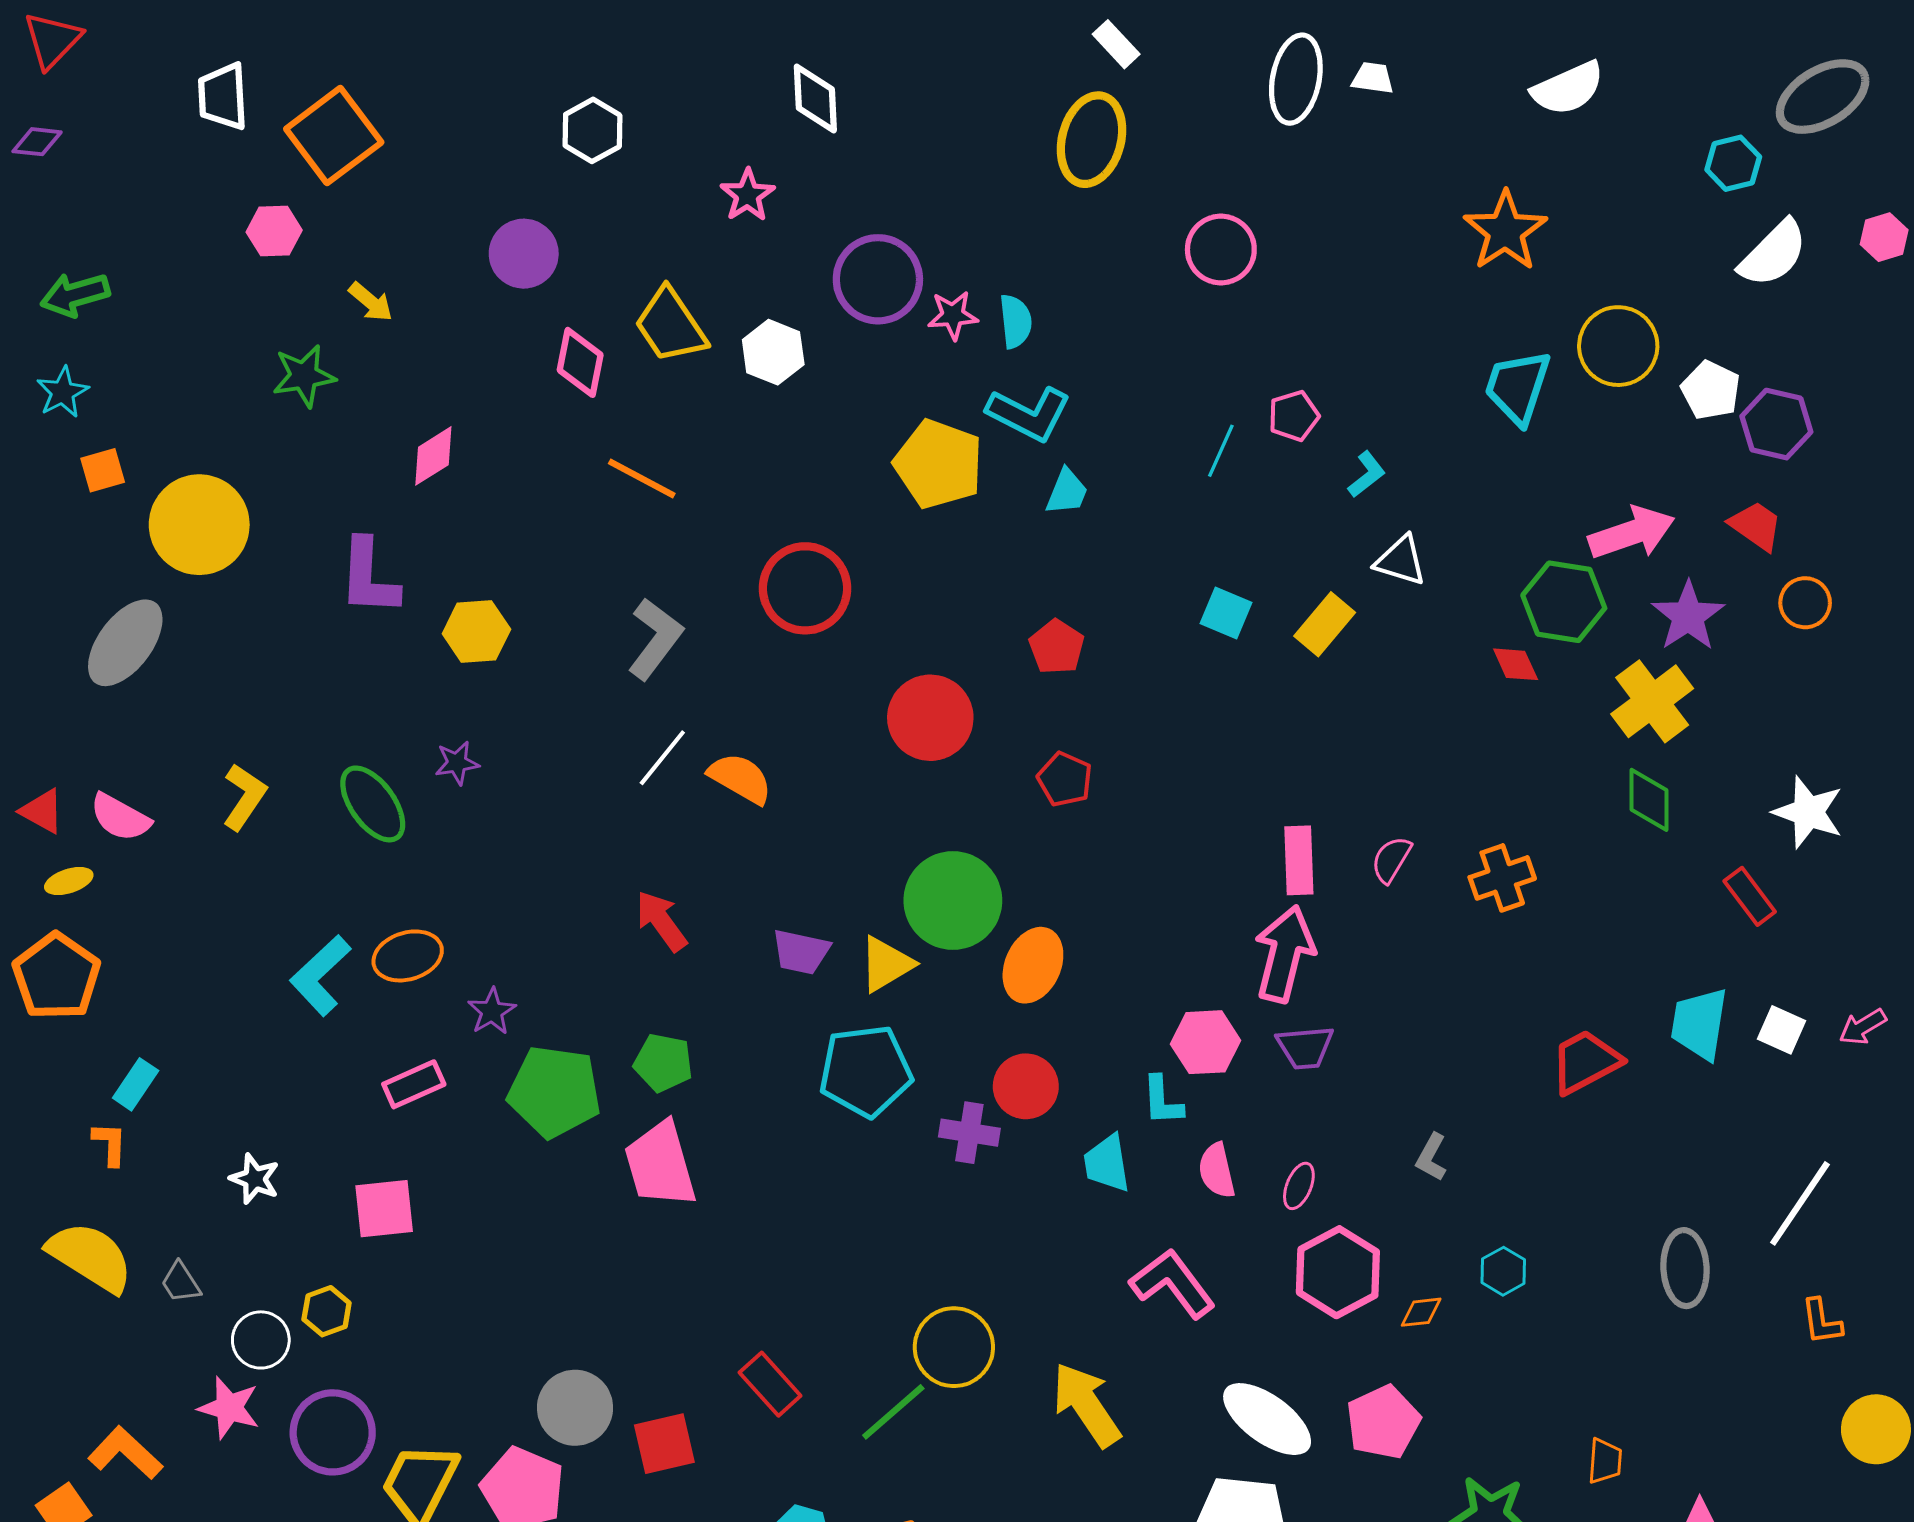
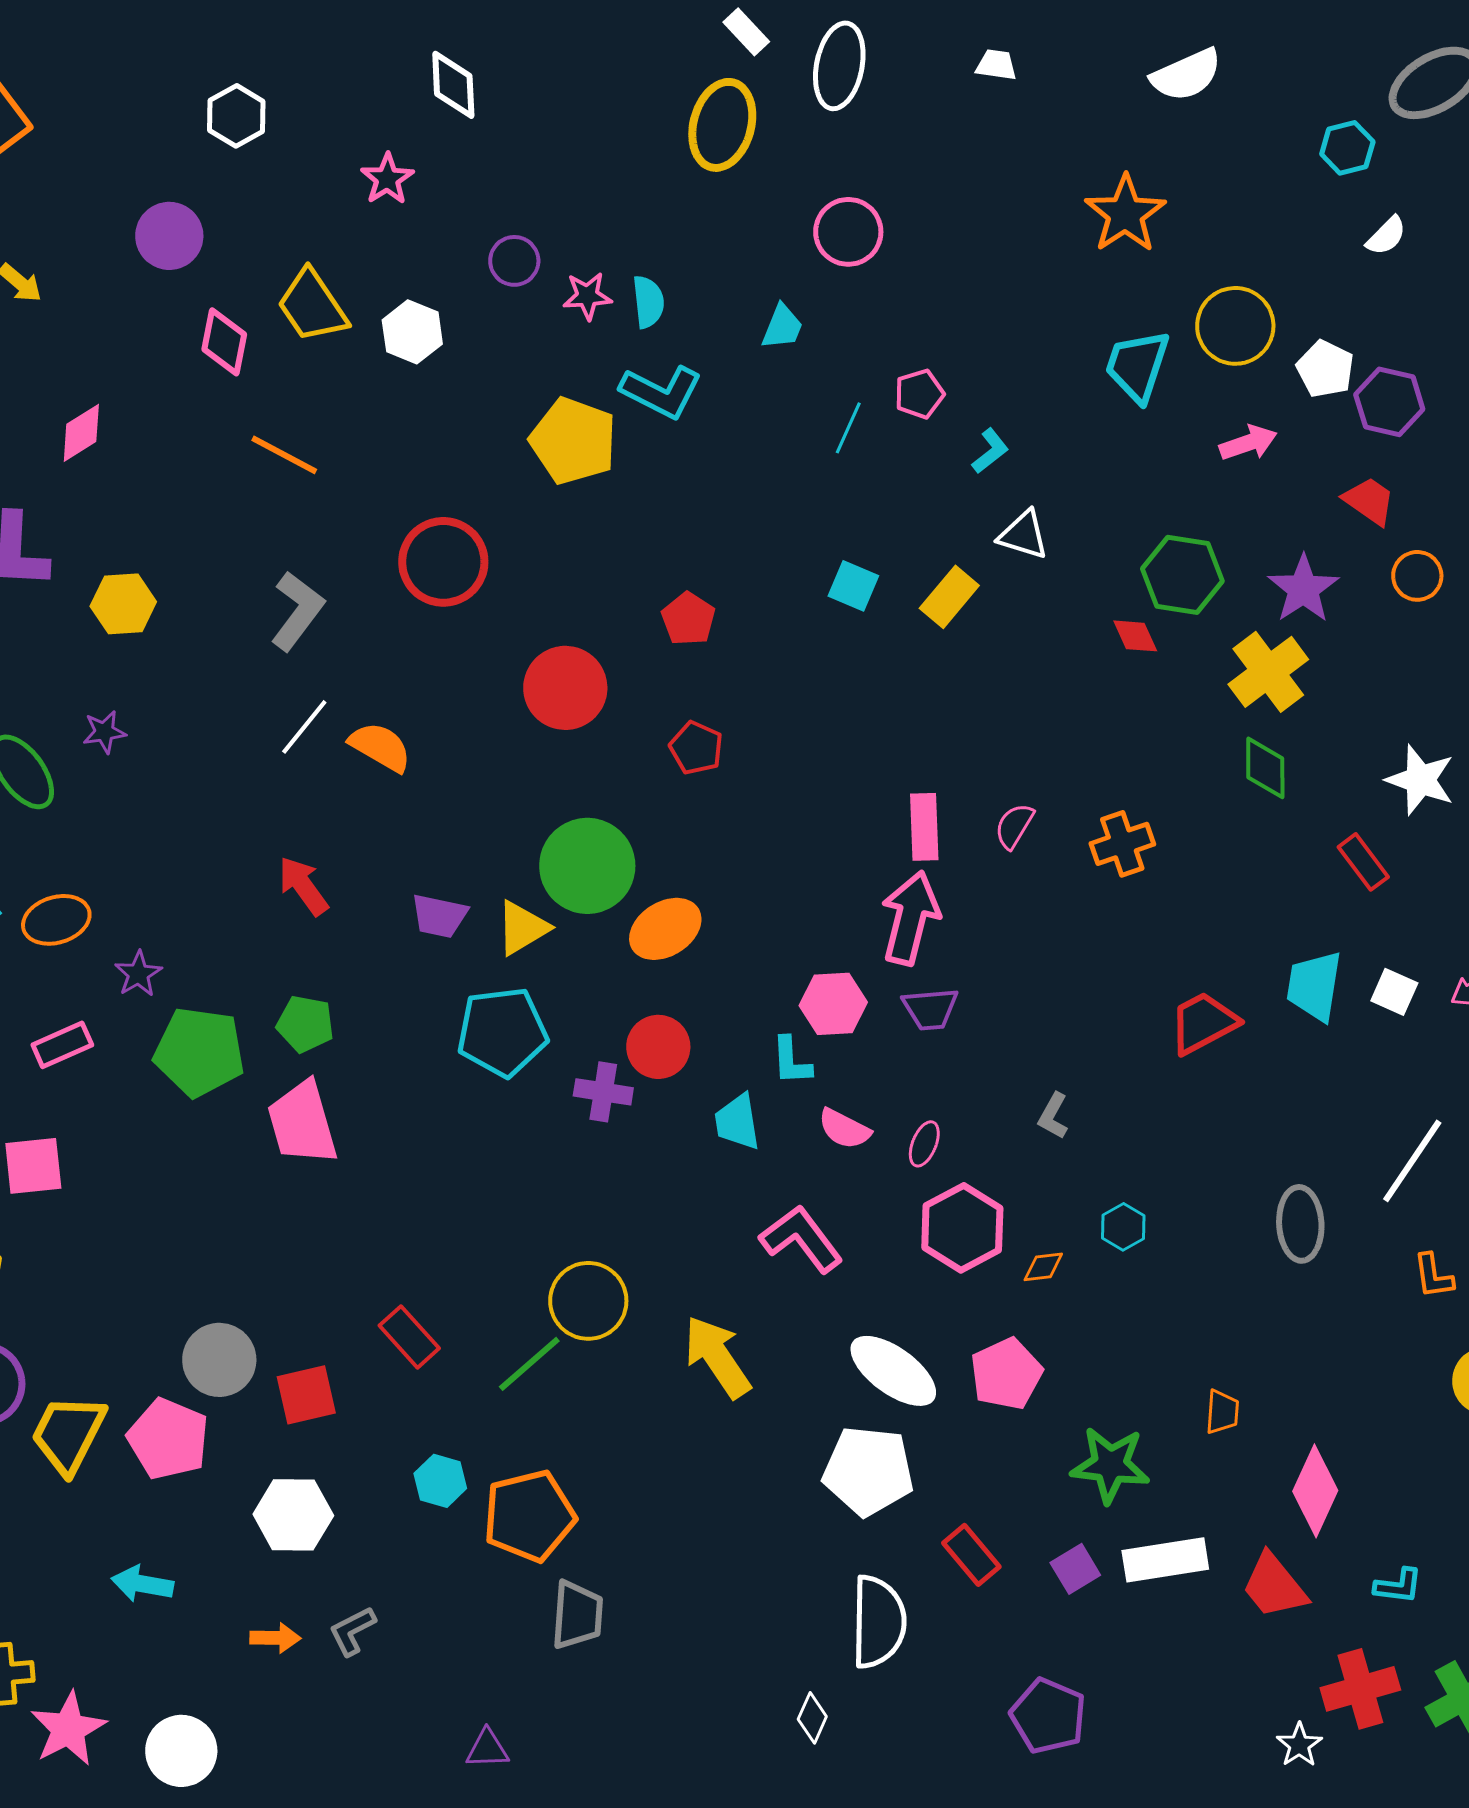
white ellipse: (1296, 79) -> (839, 66), moved
white semicircle: (1773, 254) -> (1386, 236), size x0.6
purple circle: (878, 279) -> (514, 261), size x0.6
cyan trapezoid: (1067, 492) -> (782, 327), moved
pink arrow: (1632, 533) -> (1248, 443), moved, size x0.7
orange ellipse: (1033, 965) -> (665, 929), turned 34
pink semicircle: (1217, 1171) -> (844, 1129), turned -50

